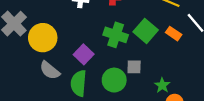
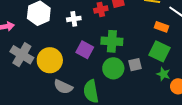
green square: (146, 31) -> (160, 51), moved
purple square: (84, 54) -> (85, 50), moved
green circle: (114, 80) -> (113, 68), moved

